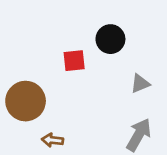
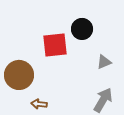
red square: (74, 61) -> (55, 45), size x1.5

